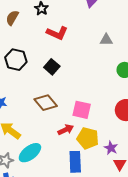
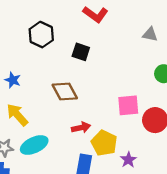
black square: (52, 67) -> (81, 52), turned -35
pink square: (82, 110) -> (128, 105), moved, turned -30

